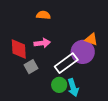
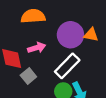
orange semicircle: (43, 15) -> (33, 16), size x1.5
purple circle: (83, 52) -> (70, 35), moved

